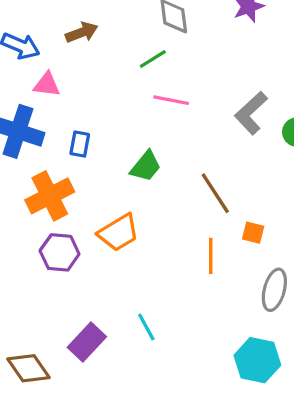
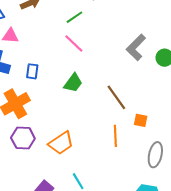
pink line: (171, 100) -> (74, 44), moved, turned 35
orange trapezoid: (119, 233) -> (61, 143), moved

